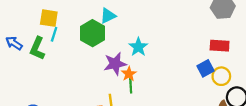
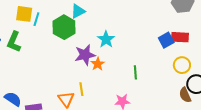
cyan line: (54, 34) -> (36, 19), moved
blue square: (205, 68) -> (166, 40), moved
green line: (131, 86) -> (135, 72), moved

